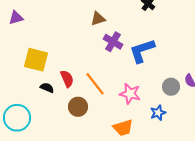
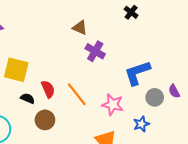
brown triangle: (98, 19) -> (80, 28), turned 42
blue L-shape: (142, 51) -> (137, 73), moved
brown circle: (78, 107) -> (45, 120), moved

